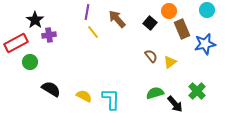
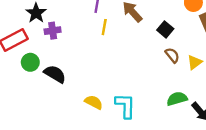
black square: (150, 23) -> (165, 29), moved
yellow line: (93, 32) -> (104, 27), turned 48
black semicircle: (51, 89) -> (55, 74), moved

